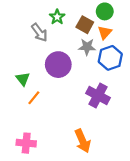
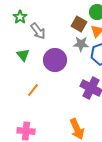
green star: (57, 17) -> (20, 17), moved
green triangle: (23, 79) -> (23, 55), moved

